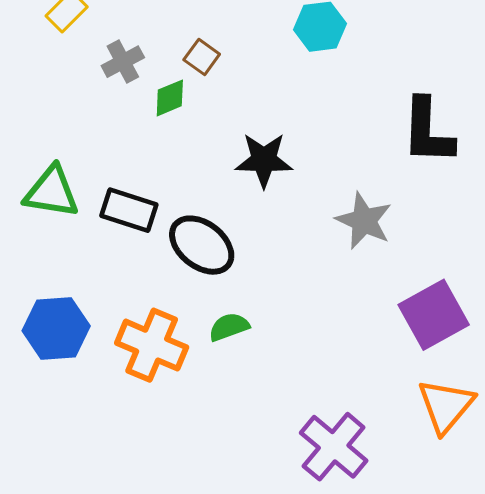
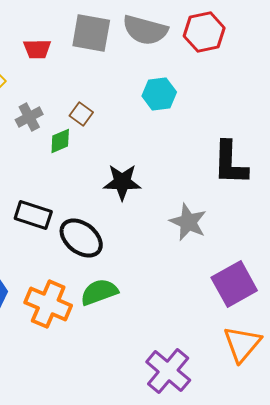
green semicircle: (229, 327) -> (99, 292), size x1.4

